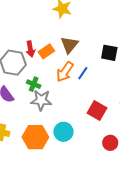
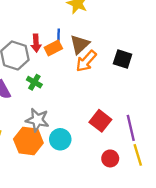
orange arrow: (65, 72) -> (86, 61), moved
blue line: (83, 73) -> (58, 36), moved, turned -40
gray star: (41, 100) -> (37, 120), moved

